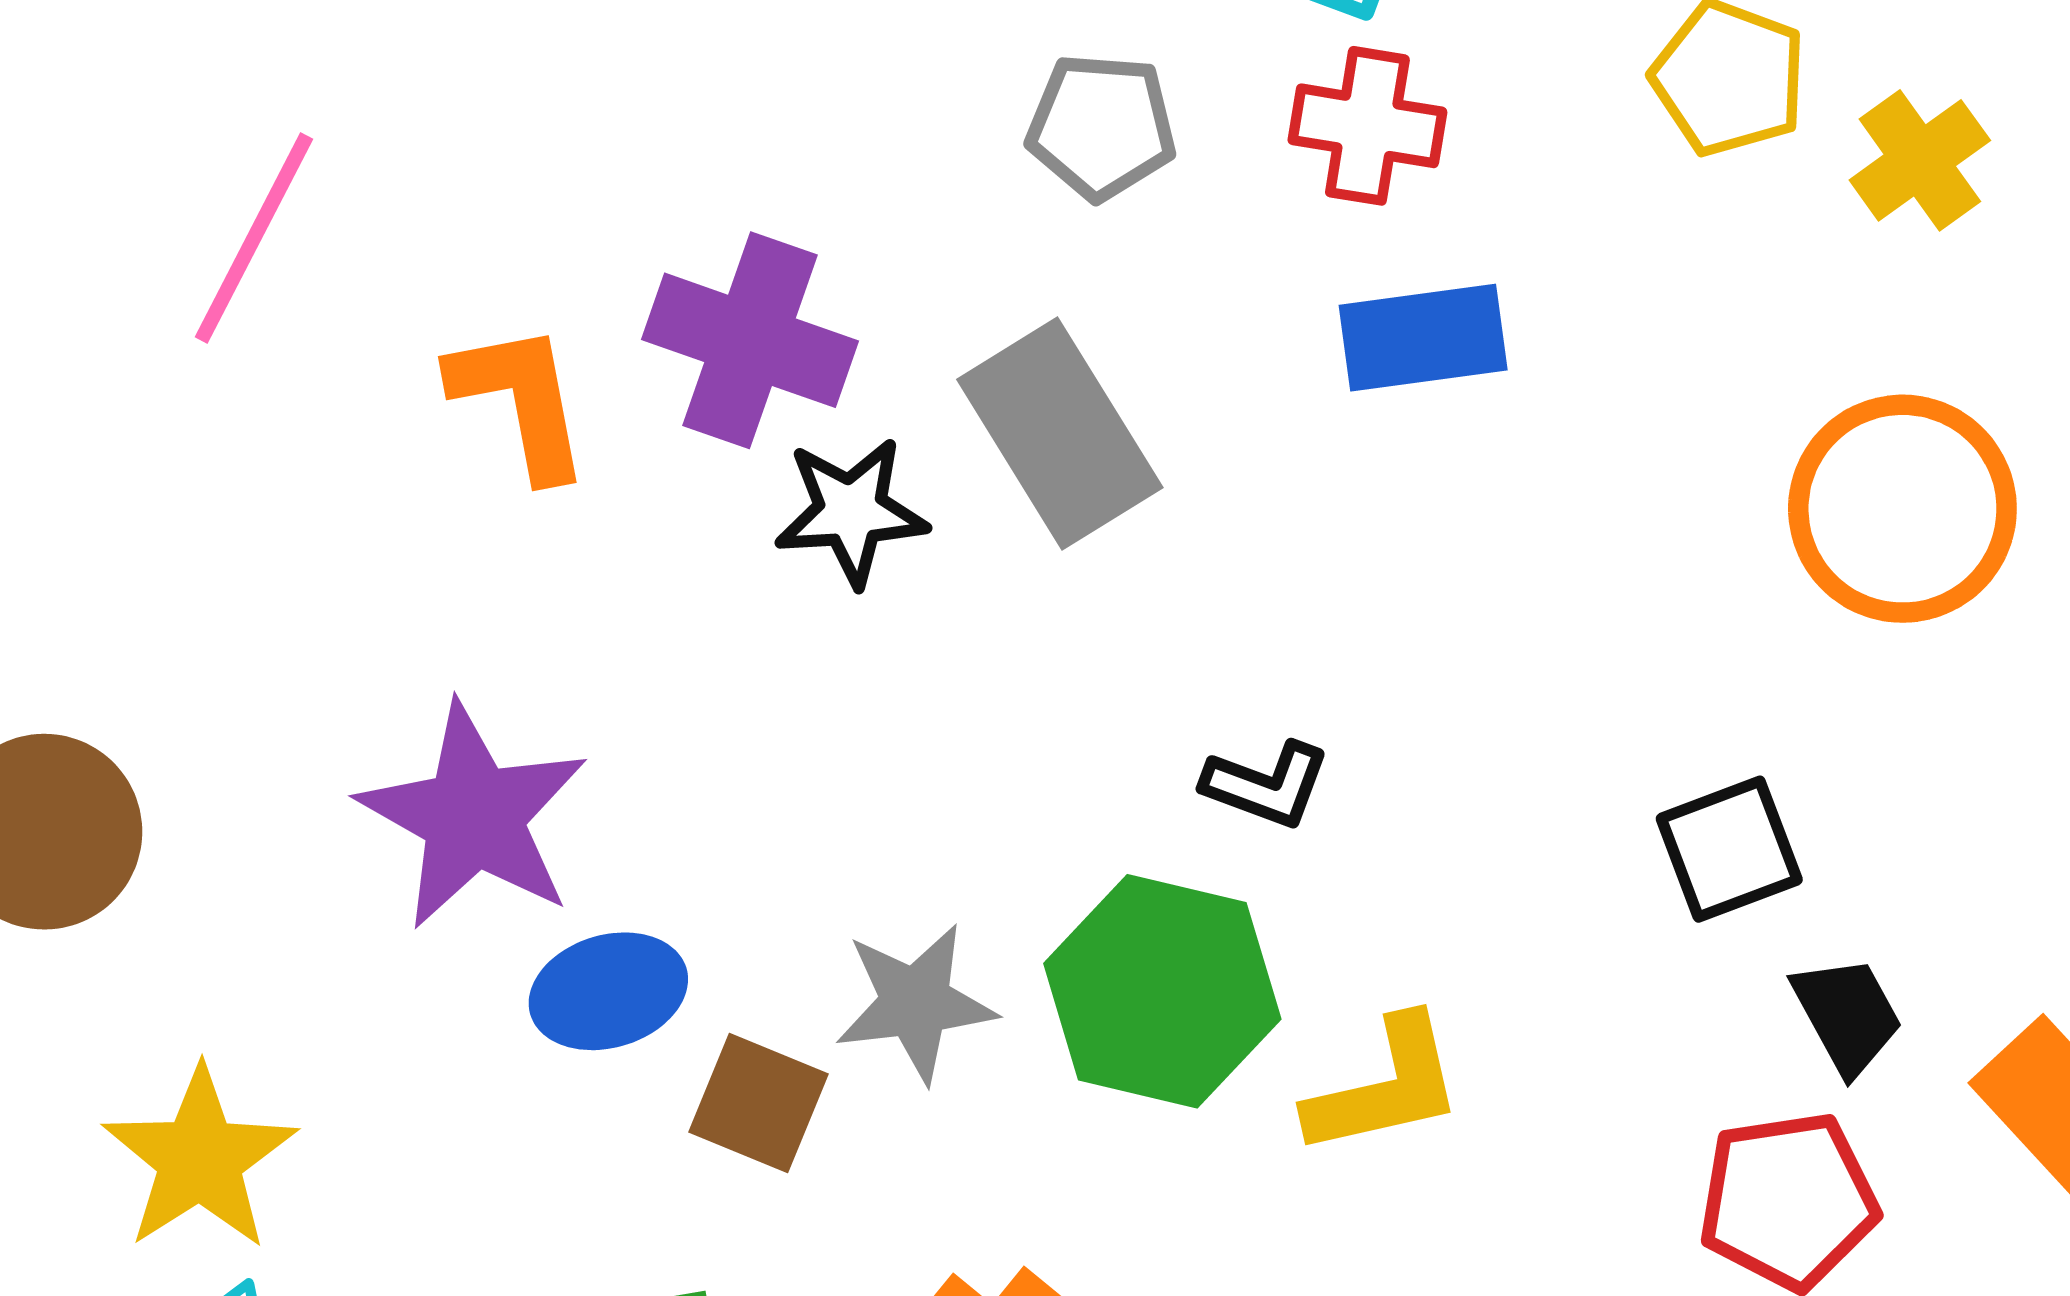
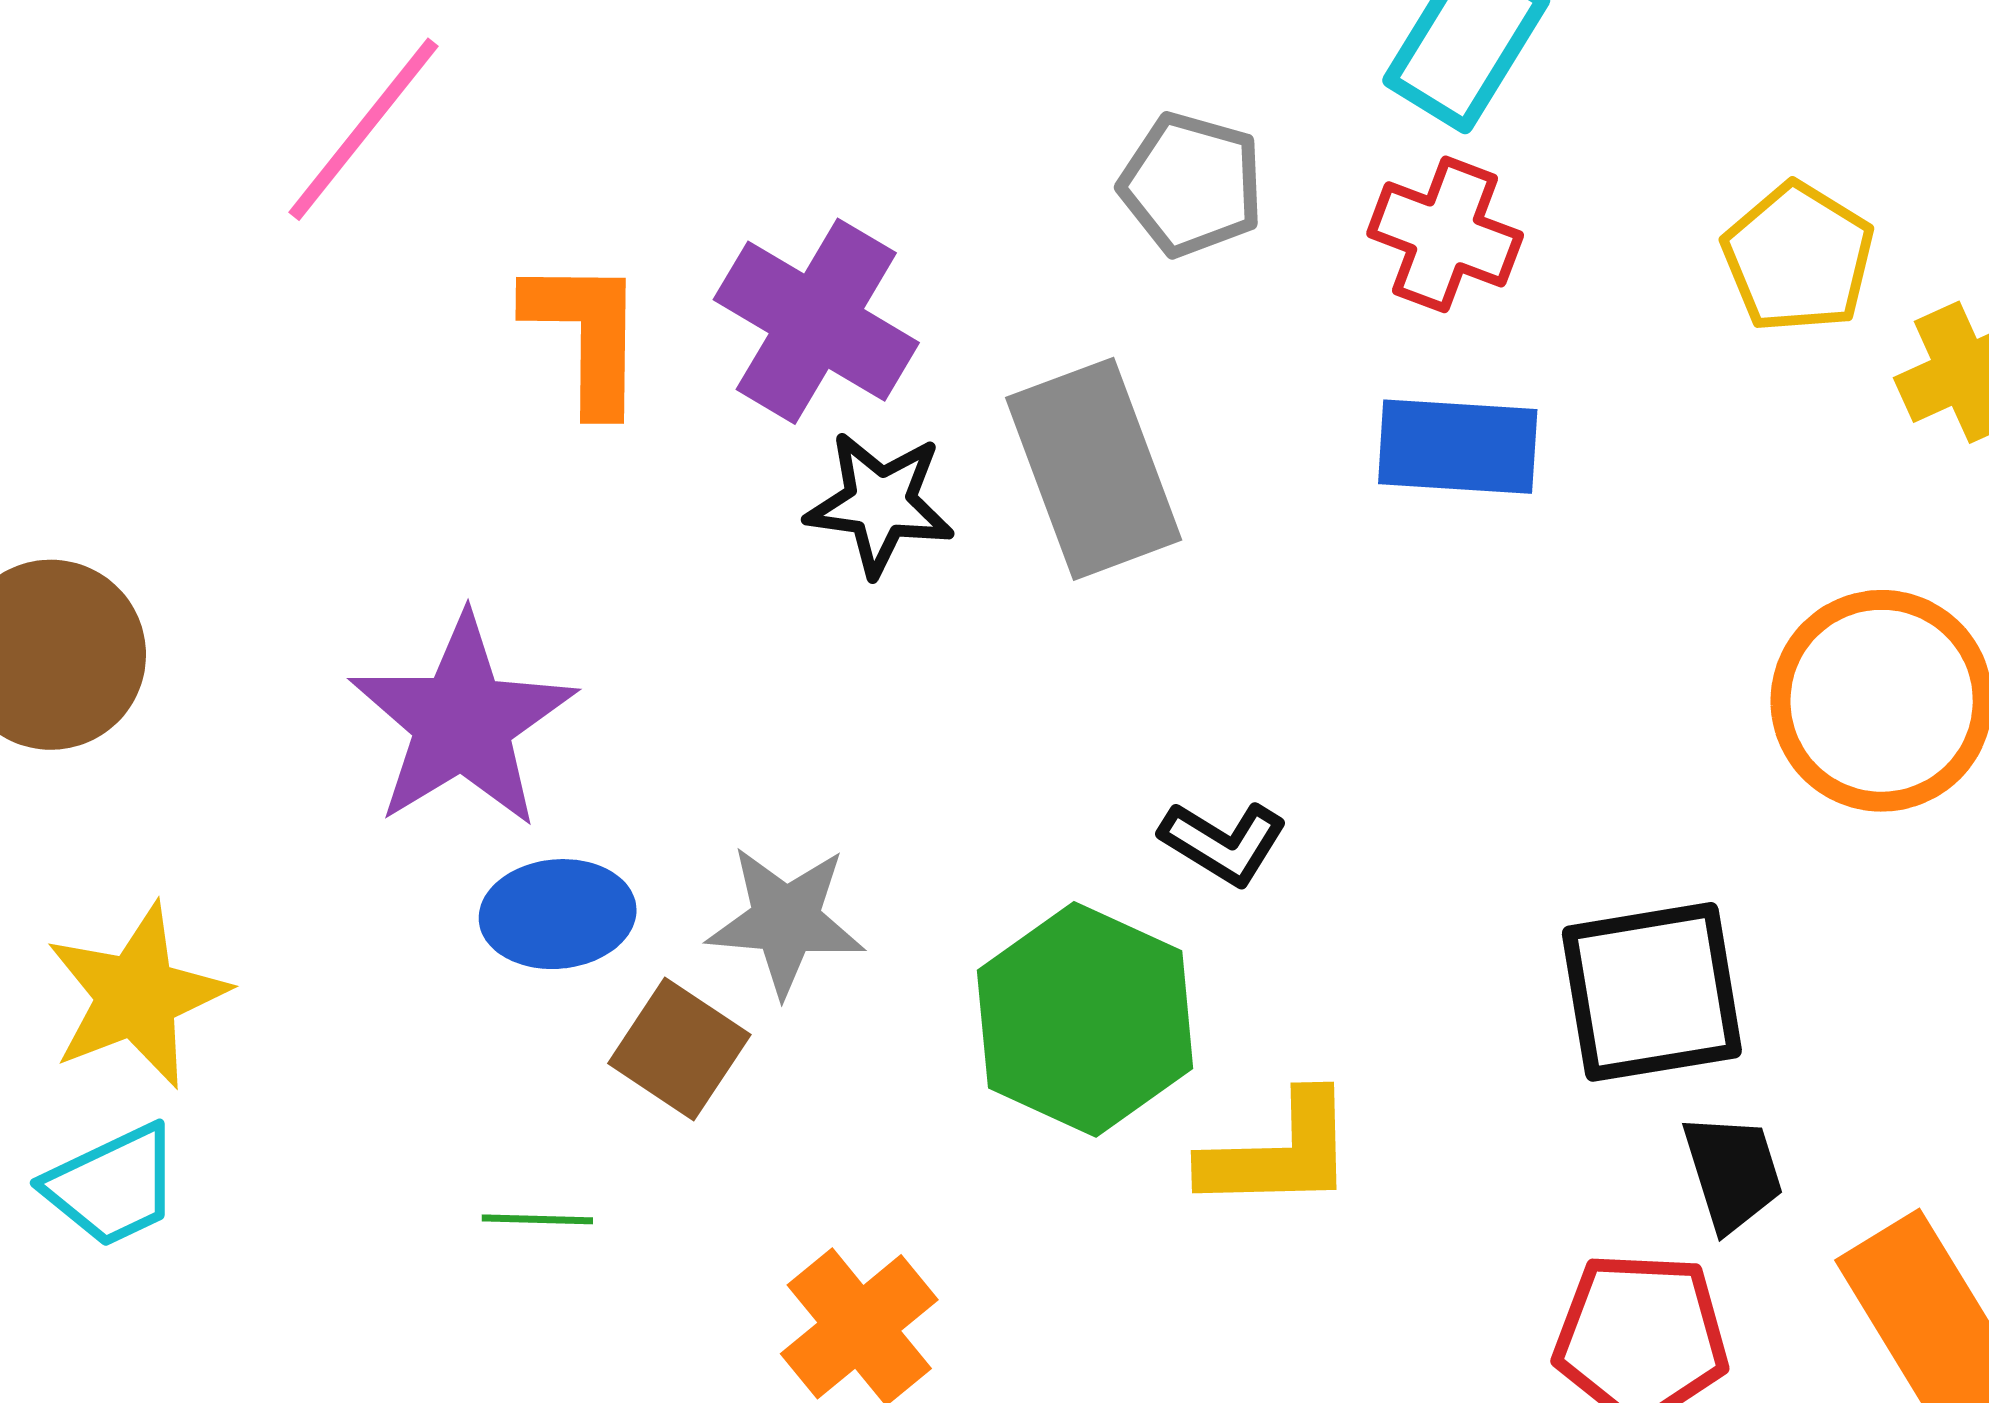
black square: (1729, 849) -> (1652, 992), size x1.4
gray star: (915, 1003) -> (786, 920), moved

